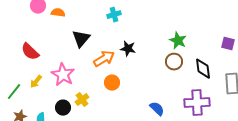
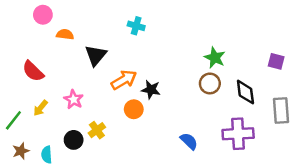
orange semicircle: (58, 13) -> (65, 34), moved
cyan cross: (114, 15) -> (136, 26), turned 32
black star: (128, 49) -> (151, 90), moved
pink star: (63, 75) -> (74, 99), size x0.7

